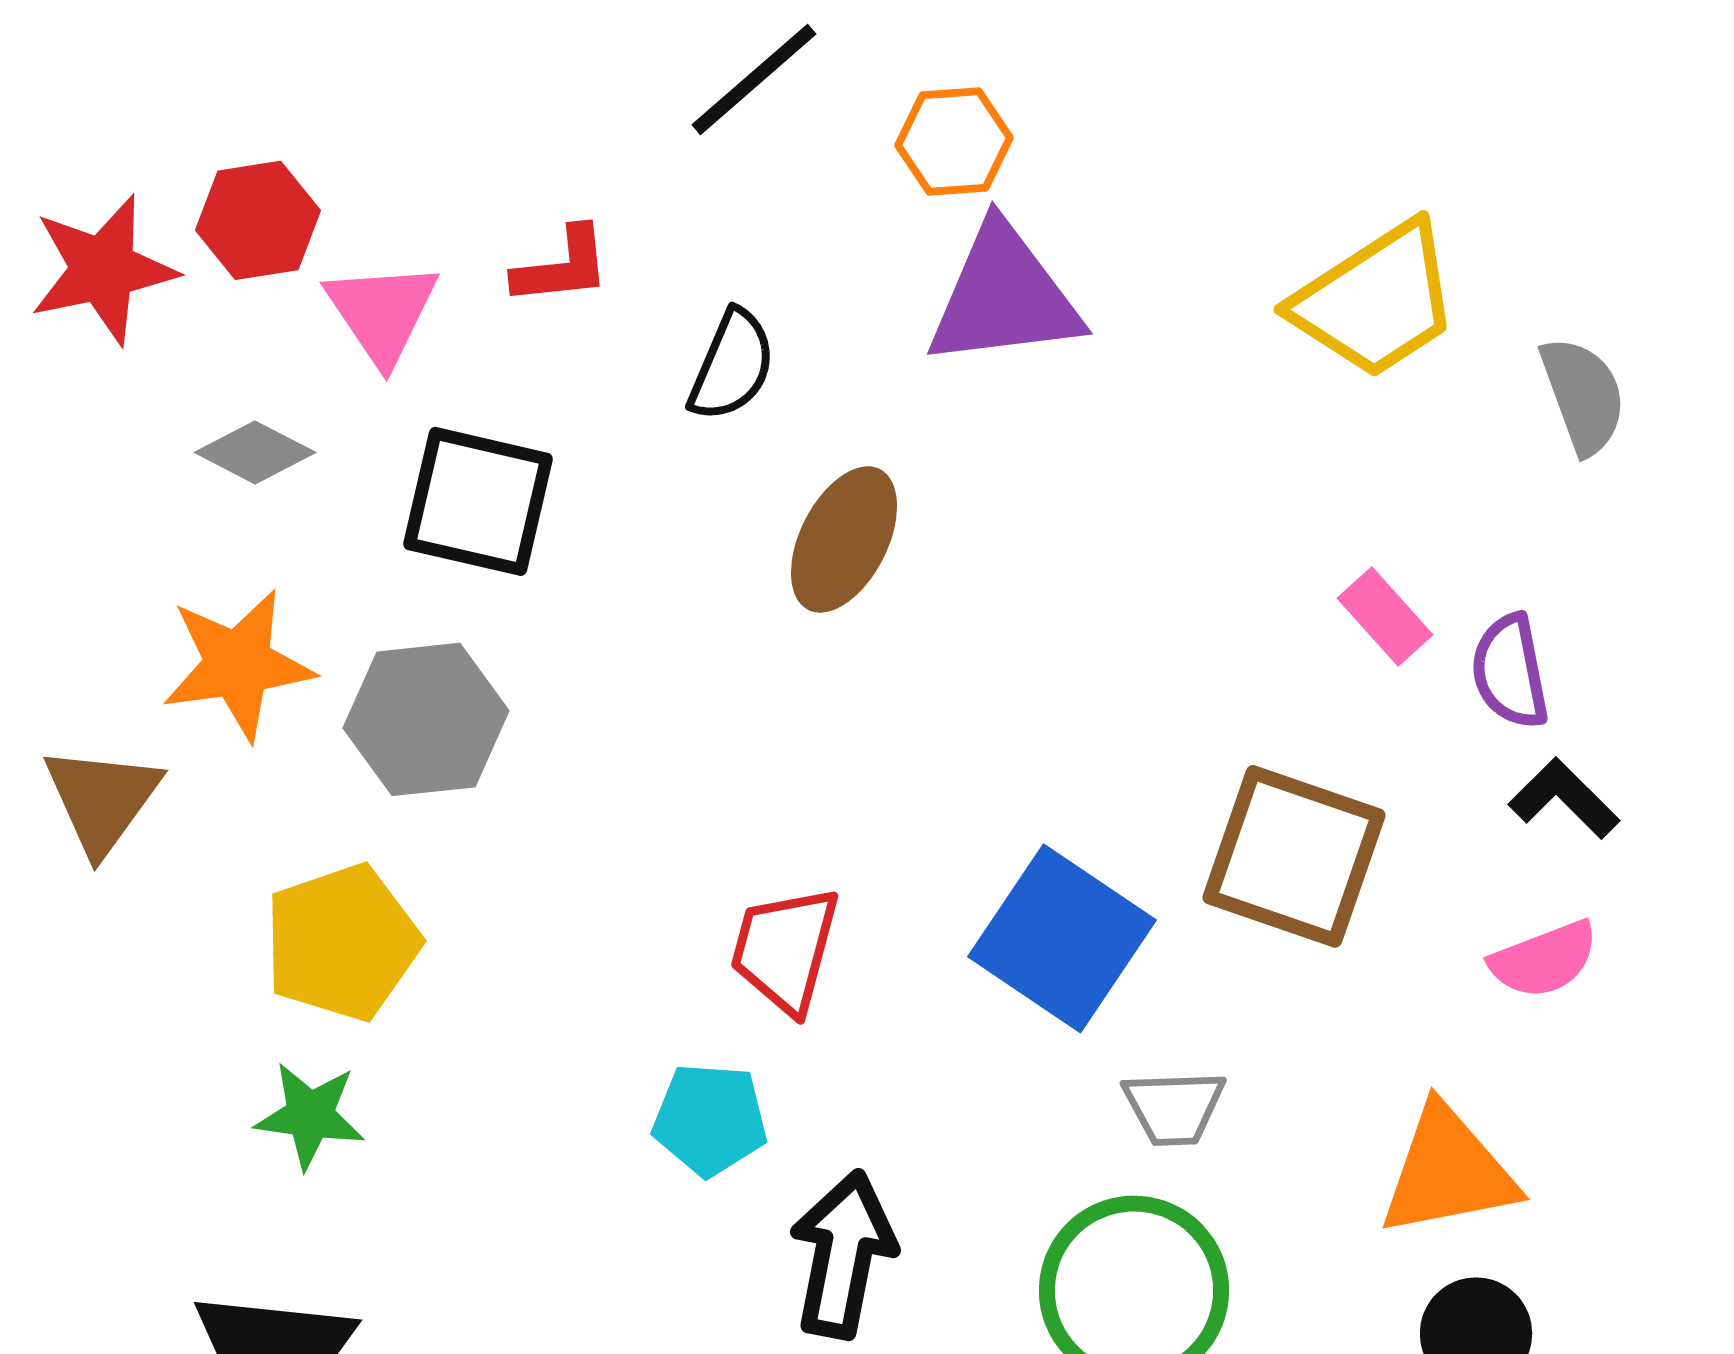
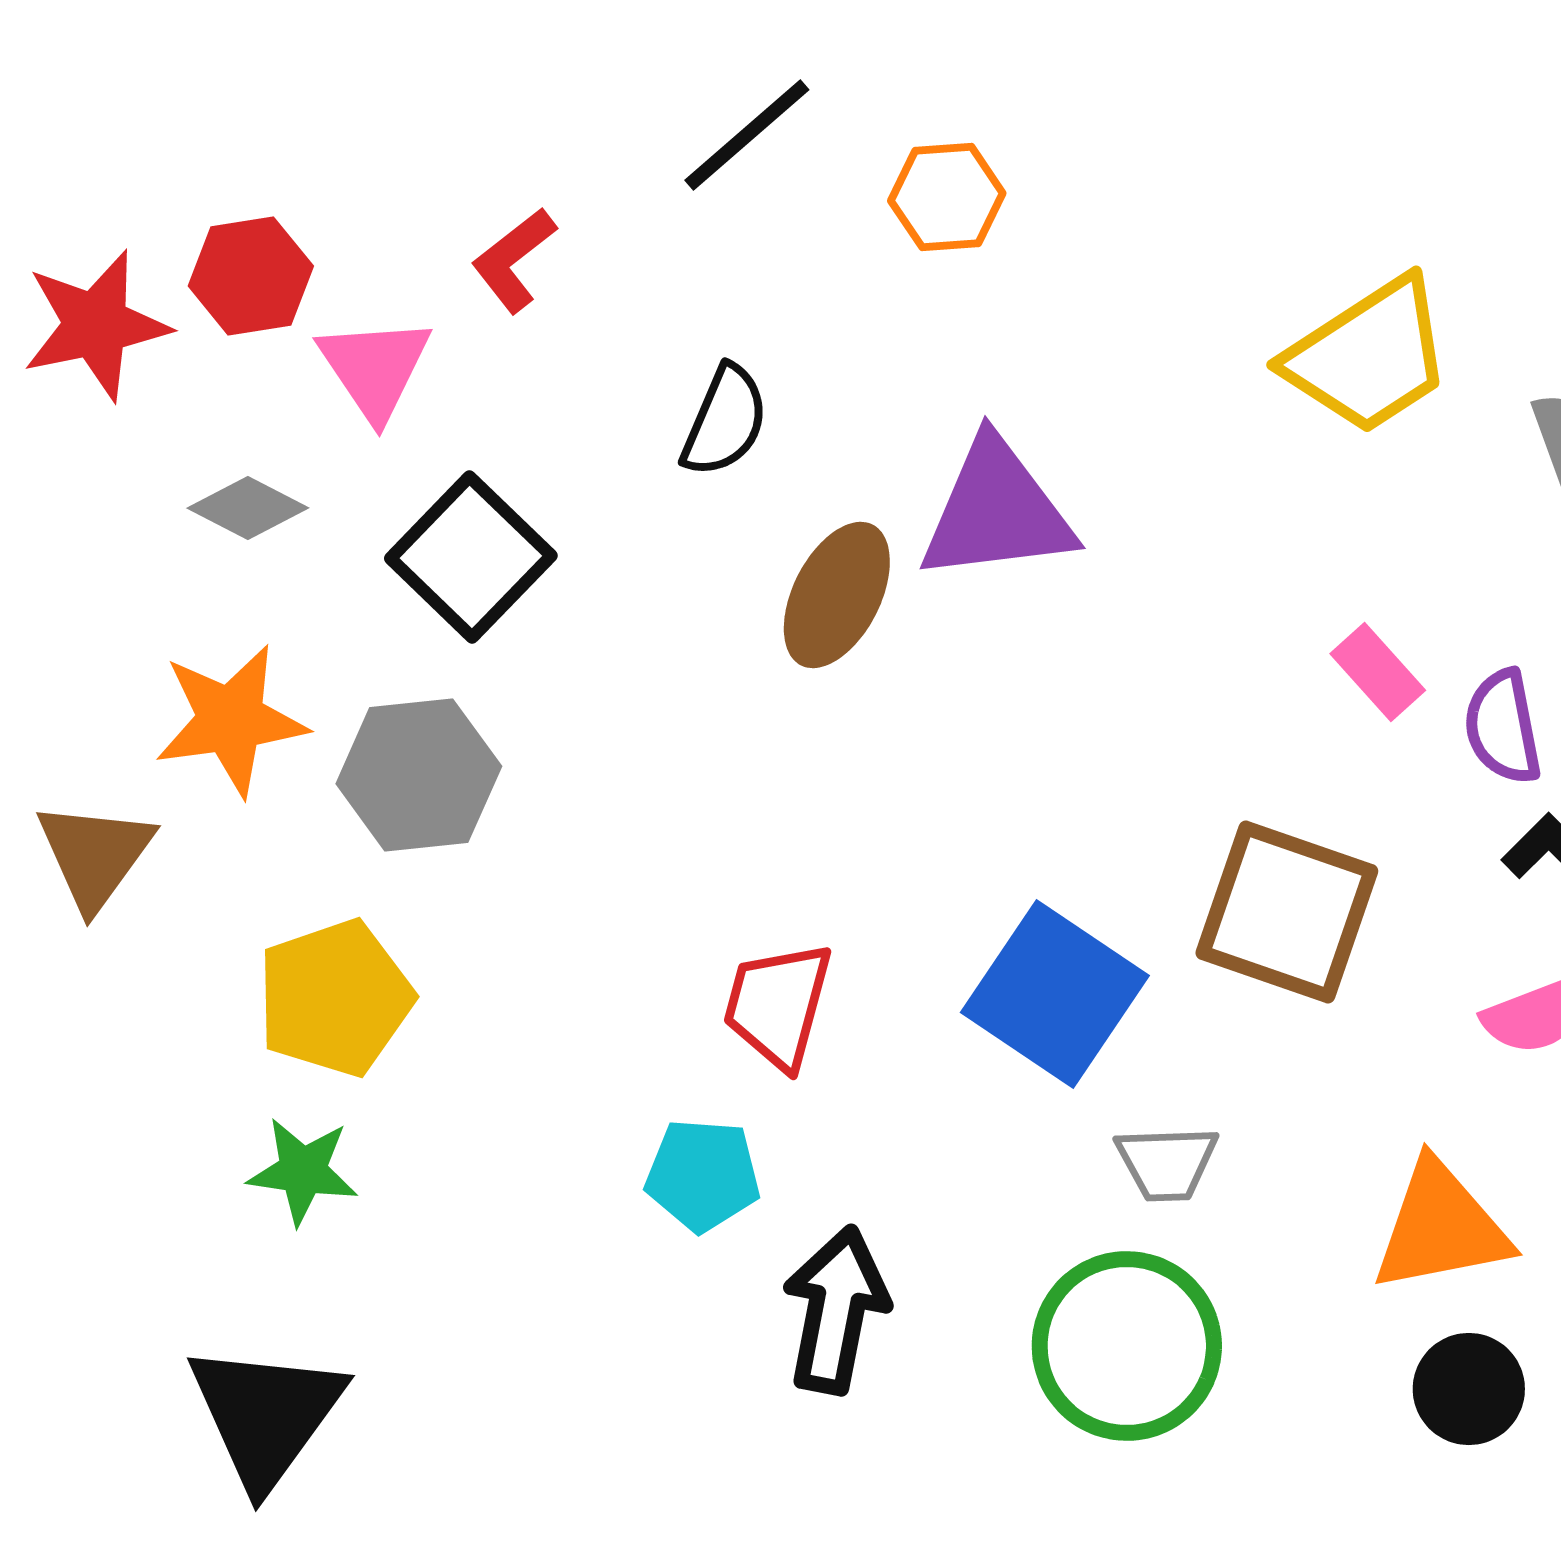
red L-shape: (562, 266) -> (514, 260), moved, turned 148
purple triangle: (1004, 296) -> (997, 511), moved
black square: (478, 501) -> (471, 557), turned 31

